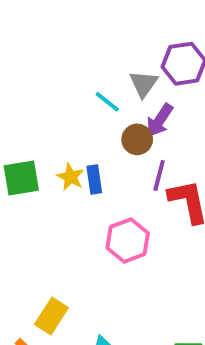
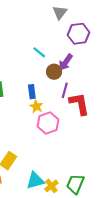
gray triangle: (144, 84) -> (60, 12), moved
yellow star: (70, 177) -> (36, 106), moved

